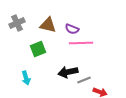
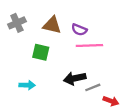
green square: (38, 49) -> (41, 52), turned 35
cyan arrow: (26, 78) -> (27, 85), turned -72

